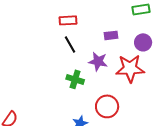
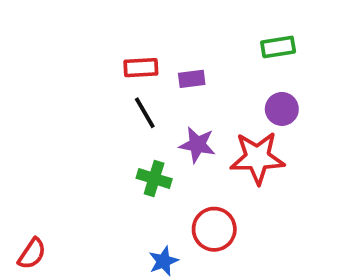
purple rectangle: (111, 35) -> (192, 79), moved

